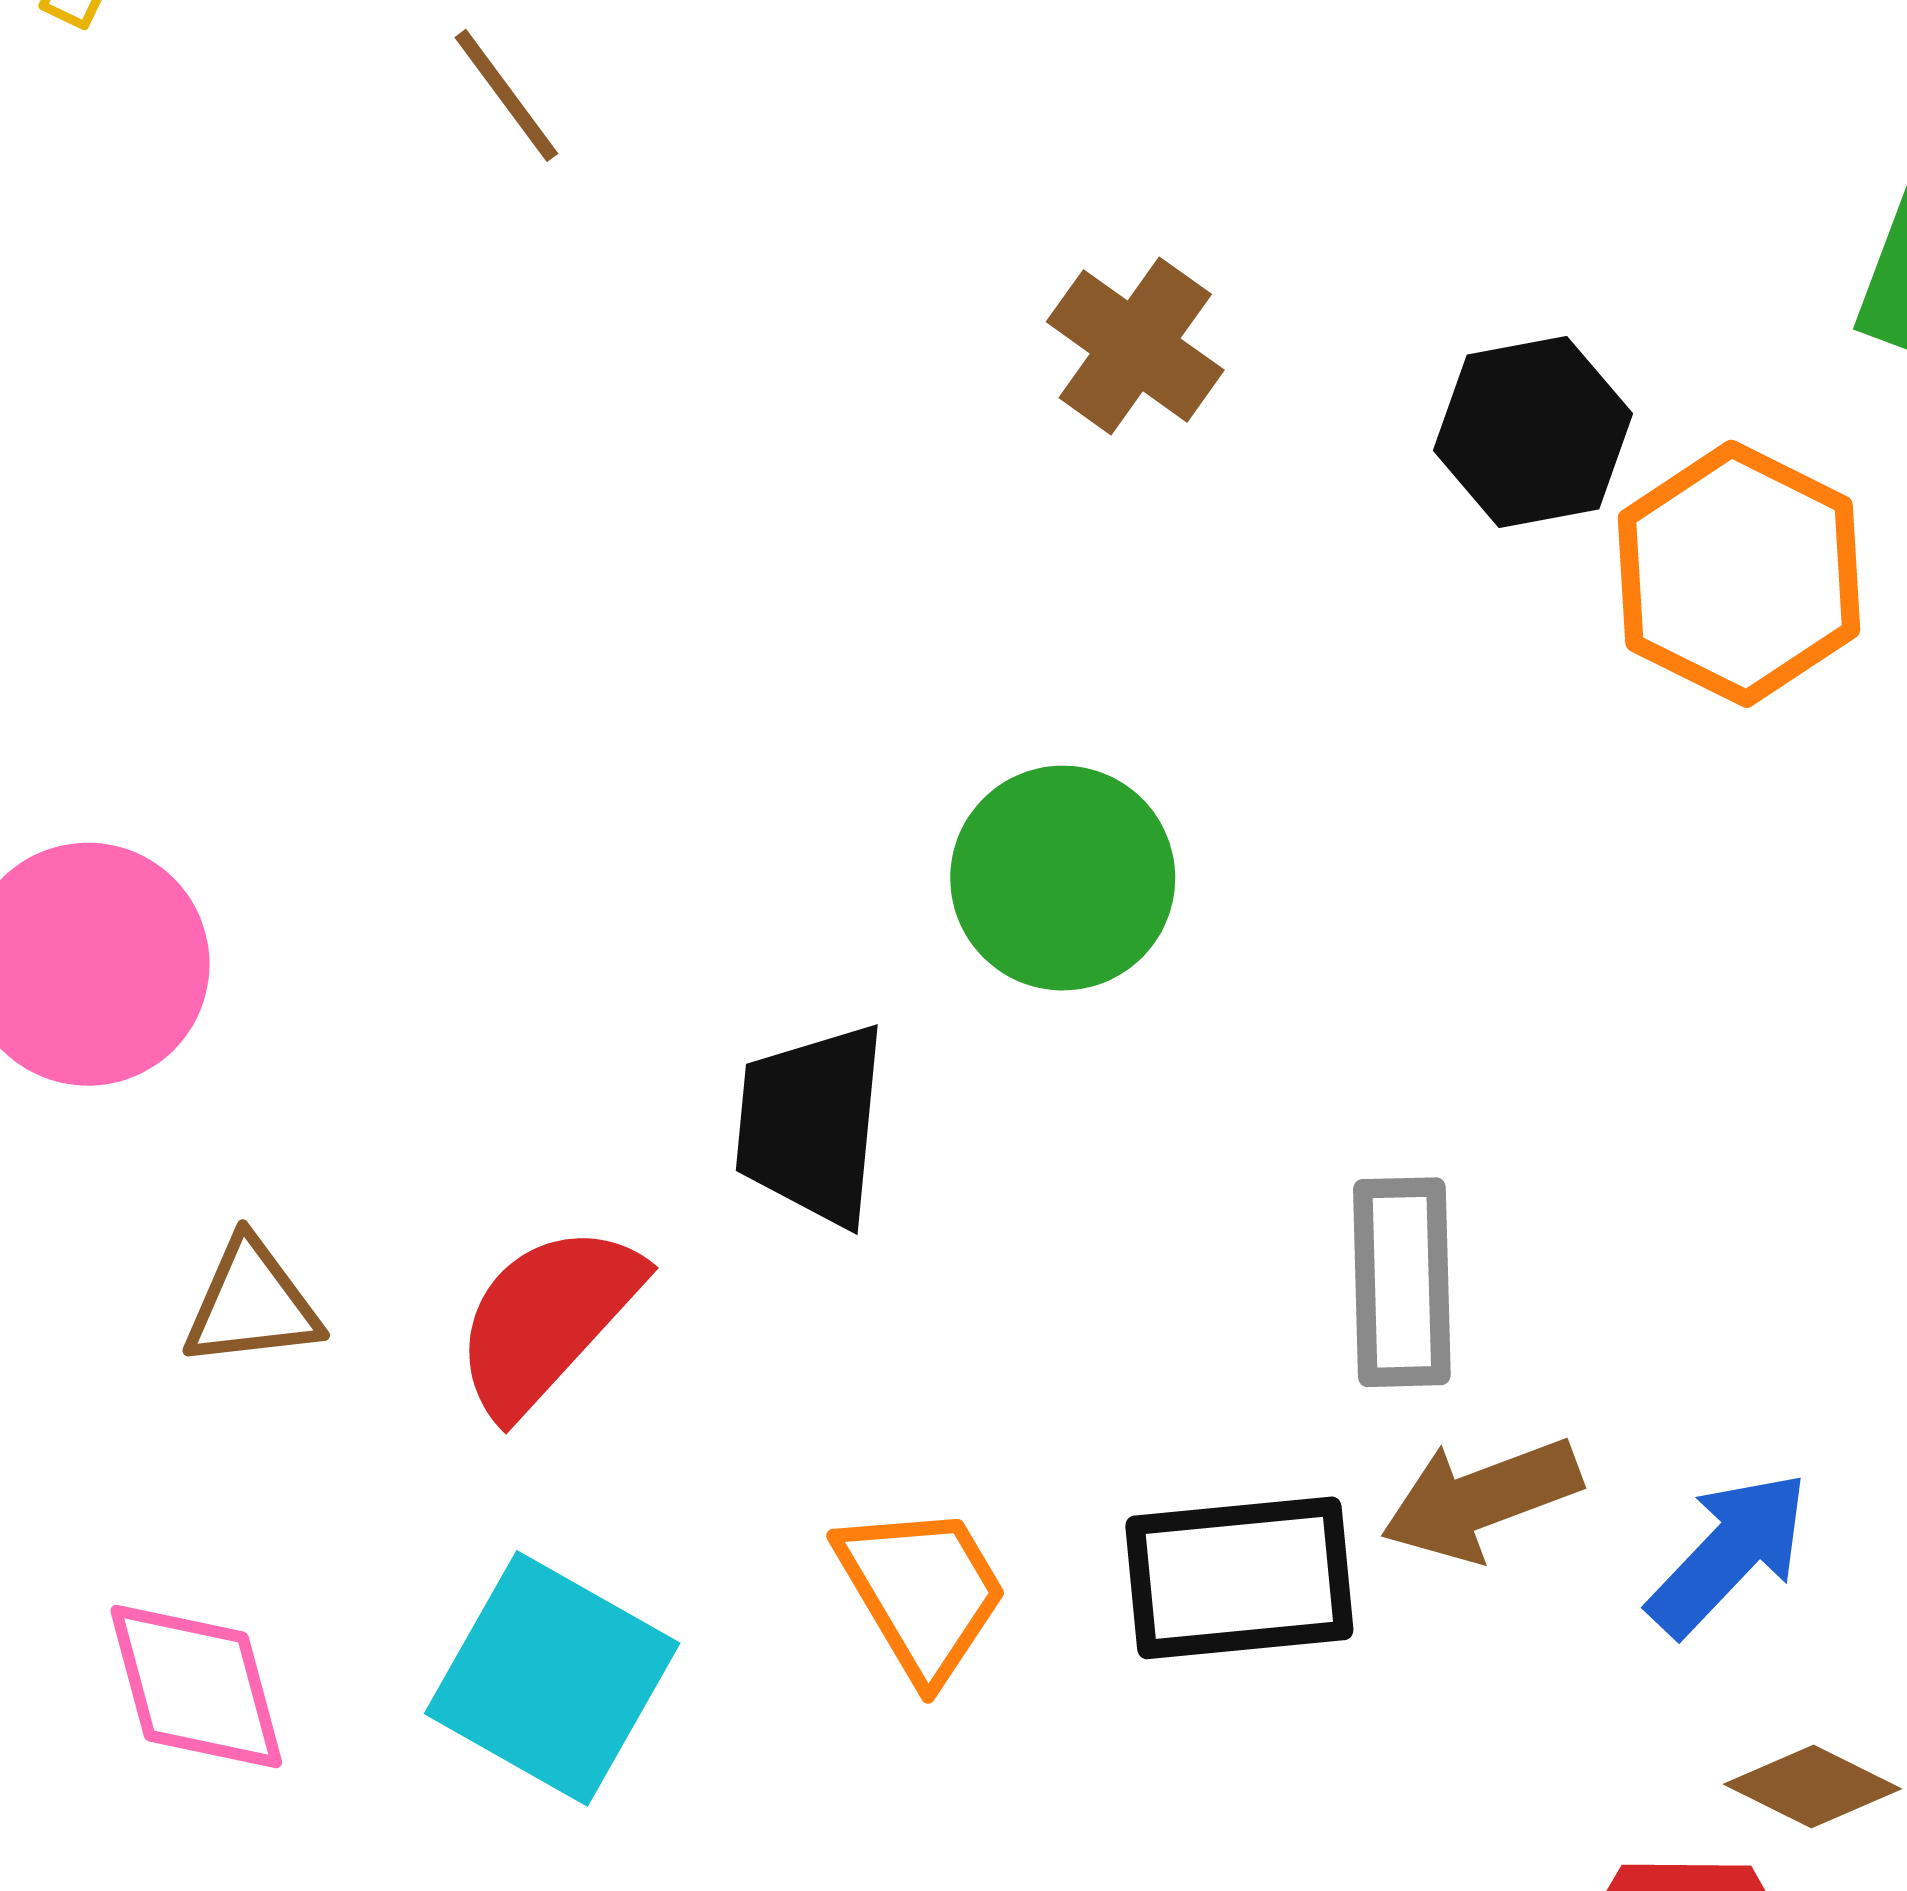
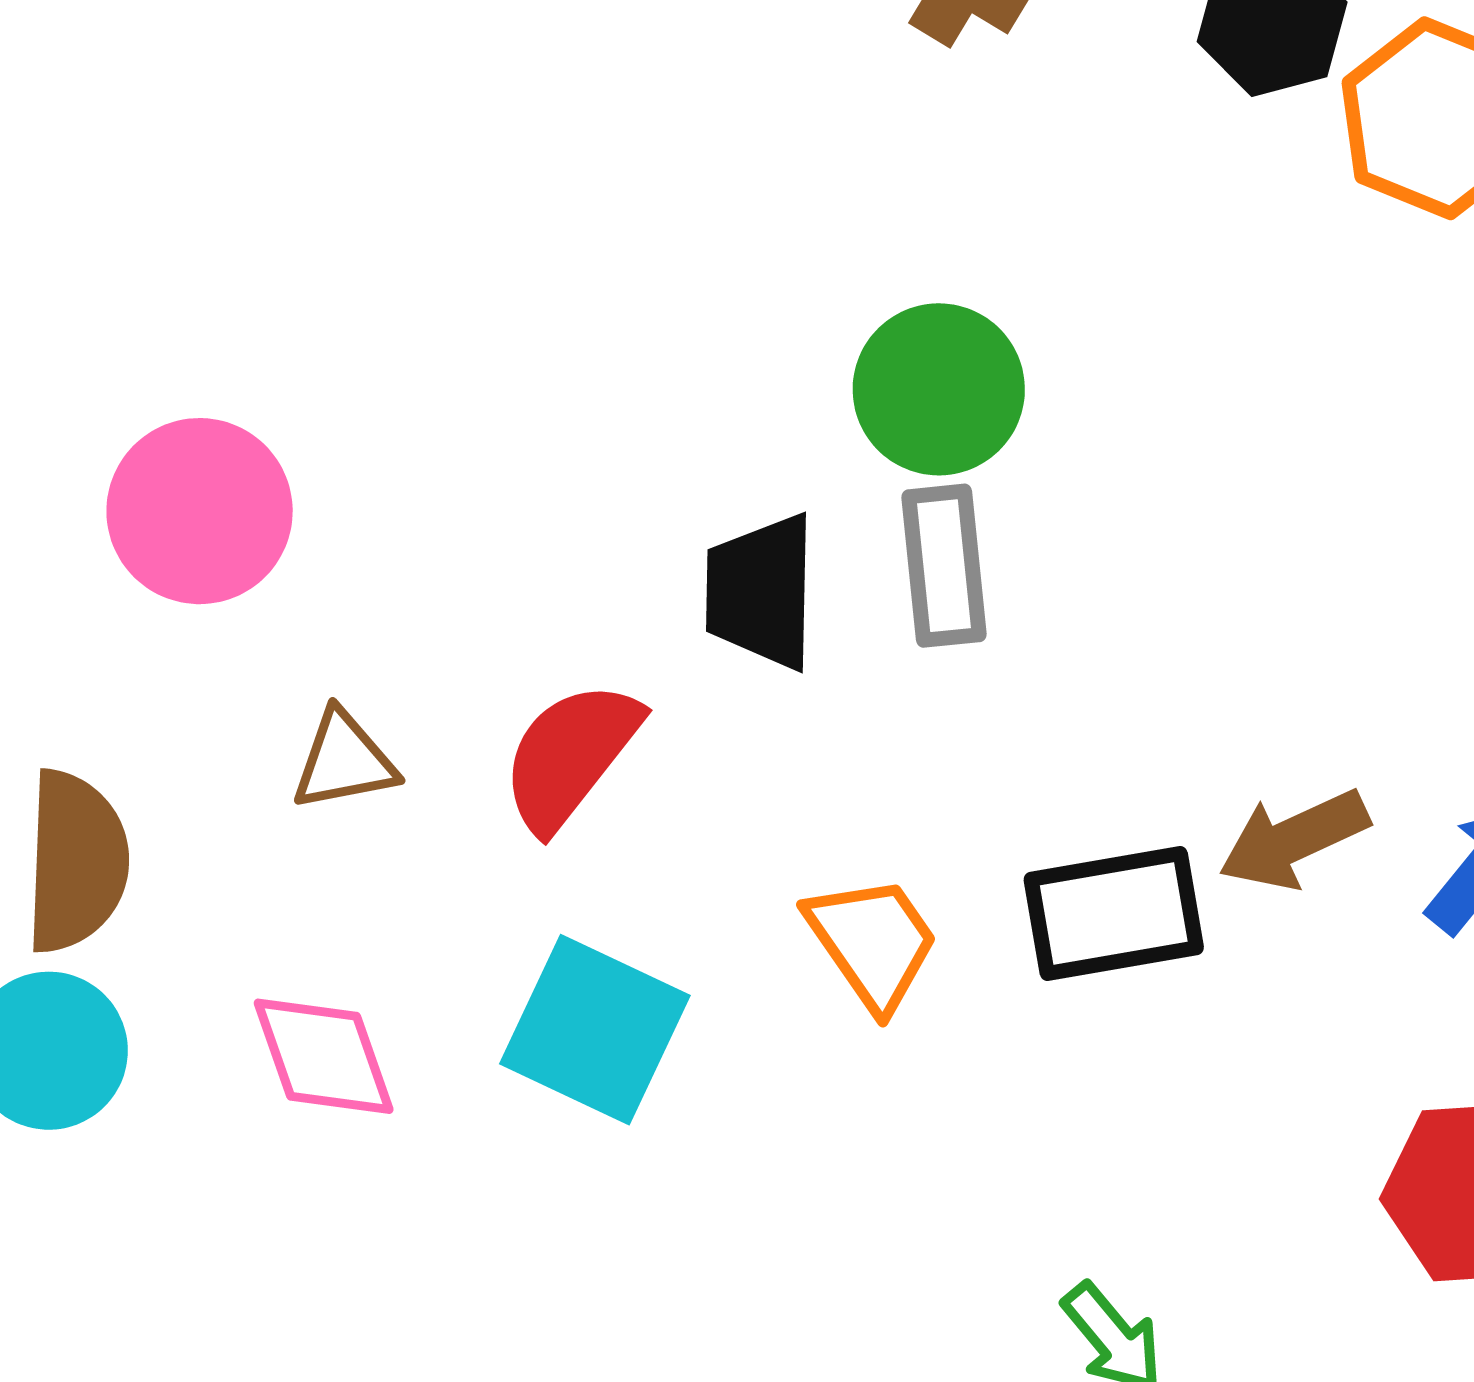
gray rectangle: (1402, 1282) -> (944, 566), moved

